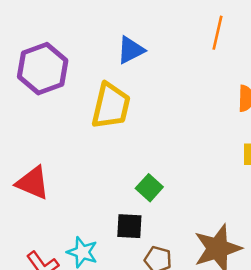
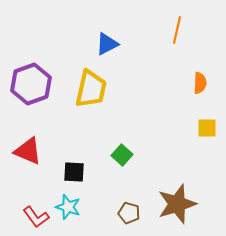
purple hexagon: (43, 69) -> (31, 84), moved
black square: (129, 226) -> (74, 172), moved

